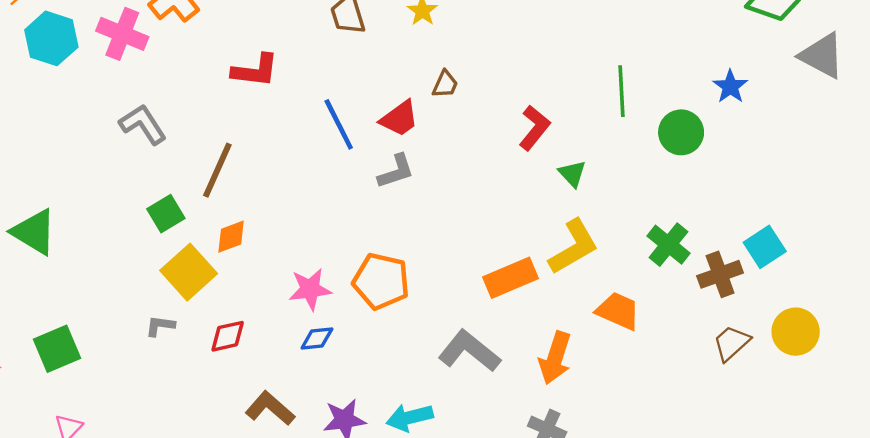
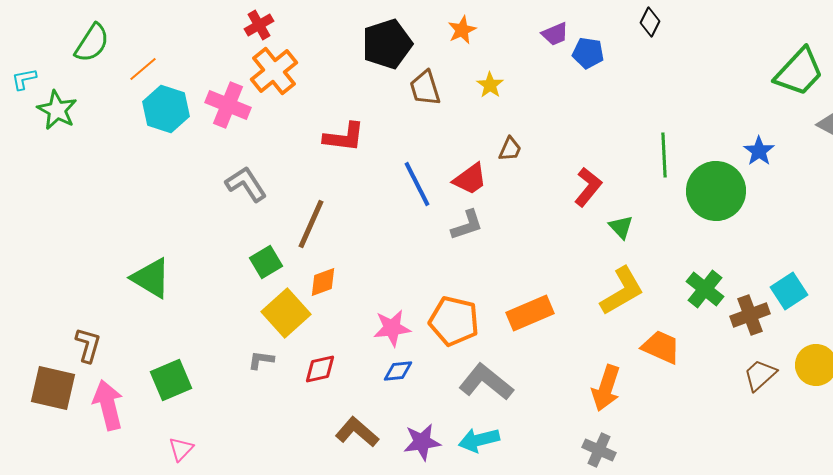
green circle: (681, 132) -> (716, 191), size x1.5
orange rectangle: (510, 278) -> (530, 313), moved
gray L-shape: (469, 351) -> (486, 382), moved

